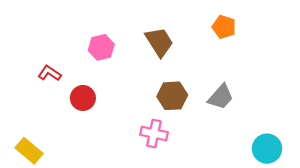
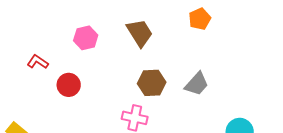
orange pentagon: (224, 27) -> (200, 19), turned 30

